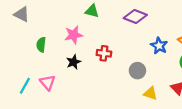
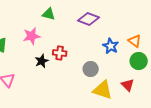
black star: (74, 62) -> (42, 61), moved
yellow triangle: (150, 93) -> (103, 90), size x1.5

